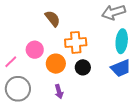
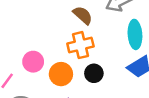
brown semicircle: (53, 19) -> (83, 15), moved

